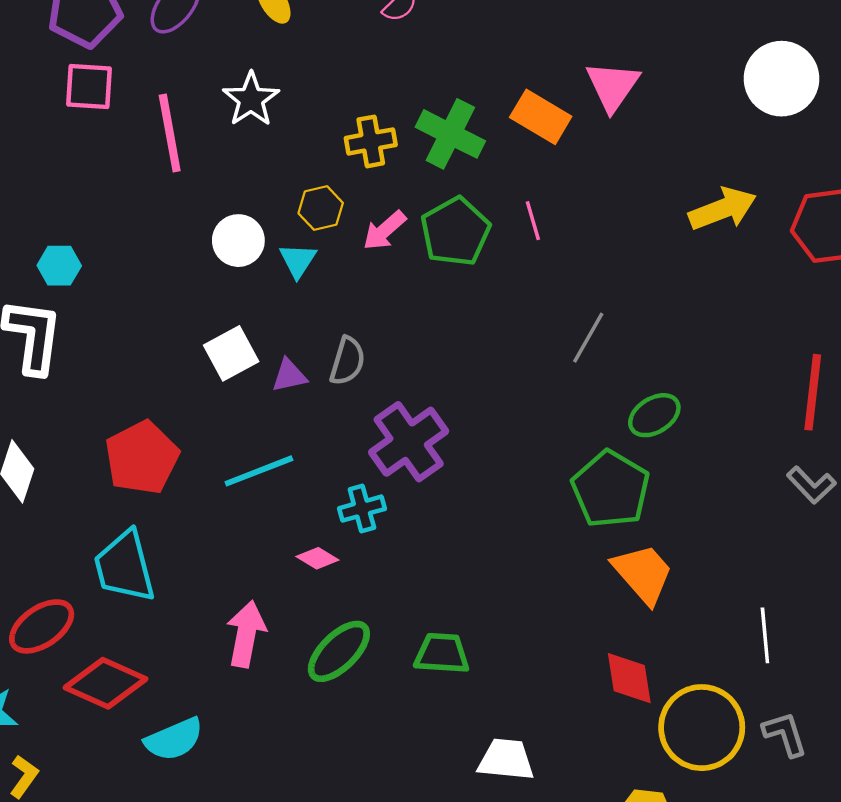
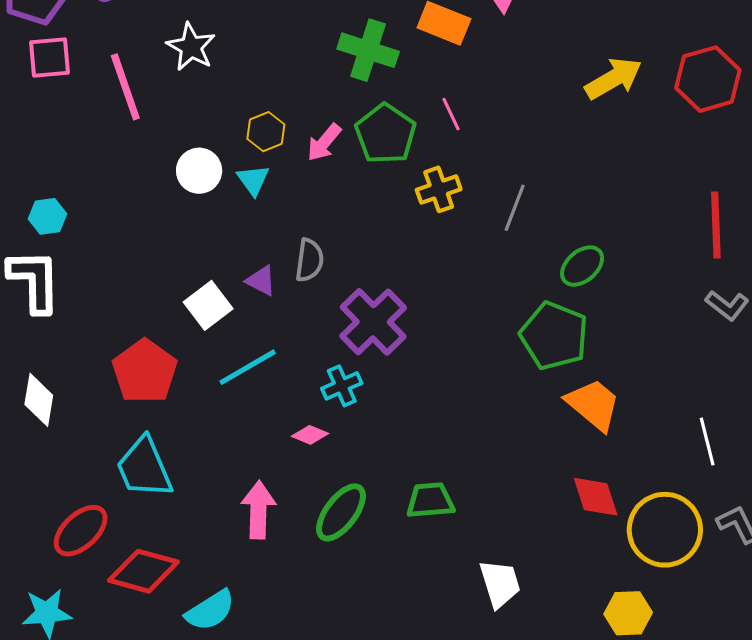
yellow cross: (371, 141) -> (439, 189), moved
white square: (231, 353) -> (208, 305), moved
purple triangle: (289, 376) -> (261, 281), turned 48
white trapezoid: (506, 760) -> (500, 584), turned 76

